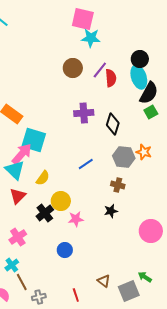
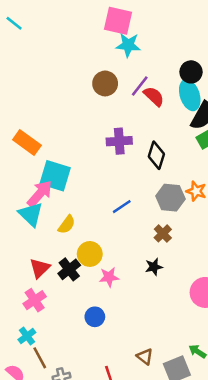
red semicircle: (111, 78) -> (154, 96), turned -42
brown cross: (118, 185) -> (163, 233), turned 32
red triangle: (18, 196) -> (40, 268), moved

